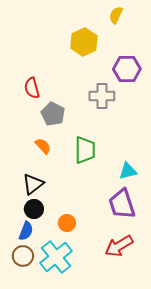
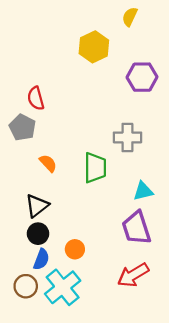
gray cross: (102, 96) -> (127, 137), moved
gray pentagon: (53, 114) -> (22, 127), moved
blue semicircle: (26, 231) -> (41, 259), moved

